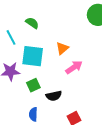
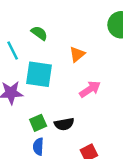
orange triangle: (62, 48) -> (77, 54), moved
green square: (33, 85) -> (38, 123), moved

